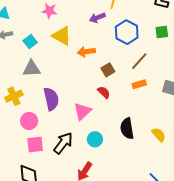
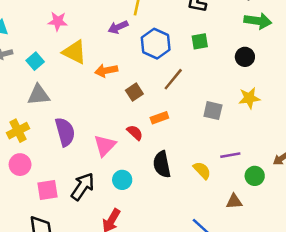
orange rectangle: (139, 84) -> (159, 118), moved
red semicircle: (104, 92) -> (135, 133), moved
pink circle: (29, 121) -> (20, 165), moved

